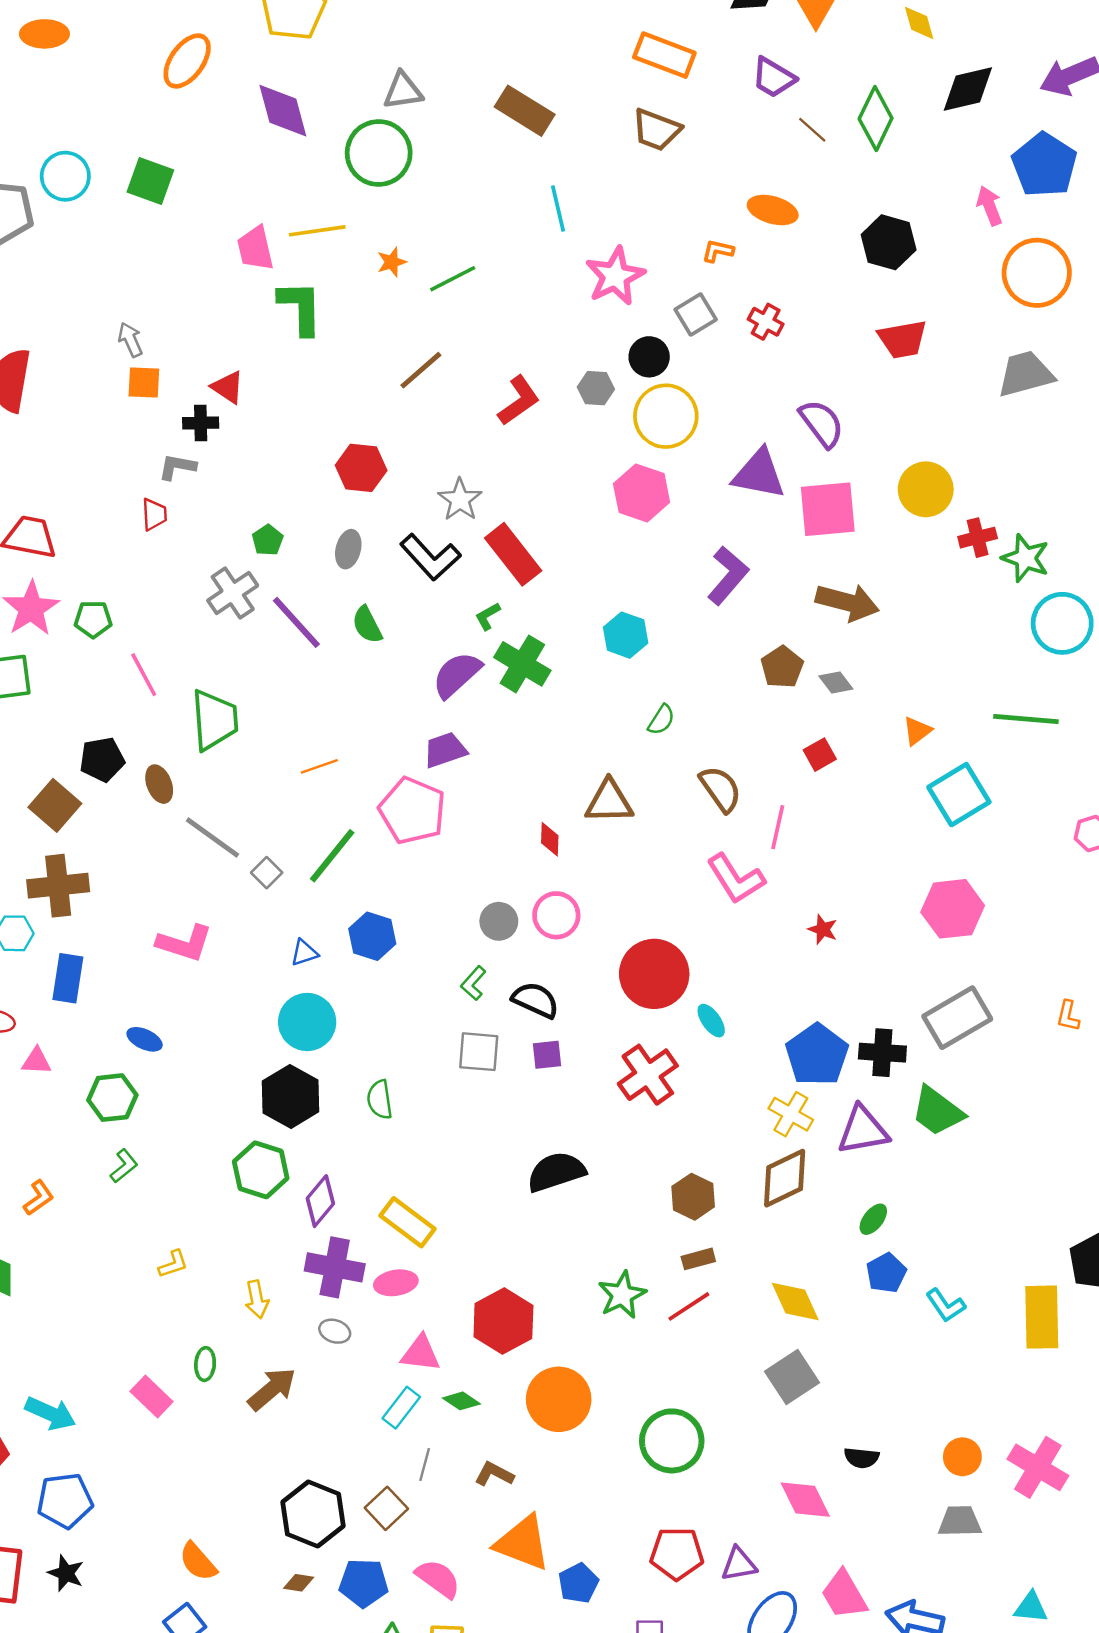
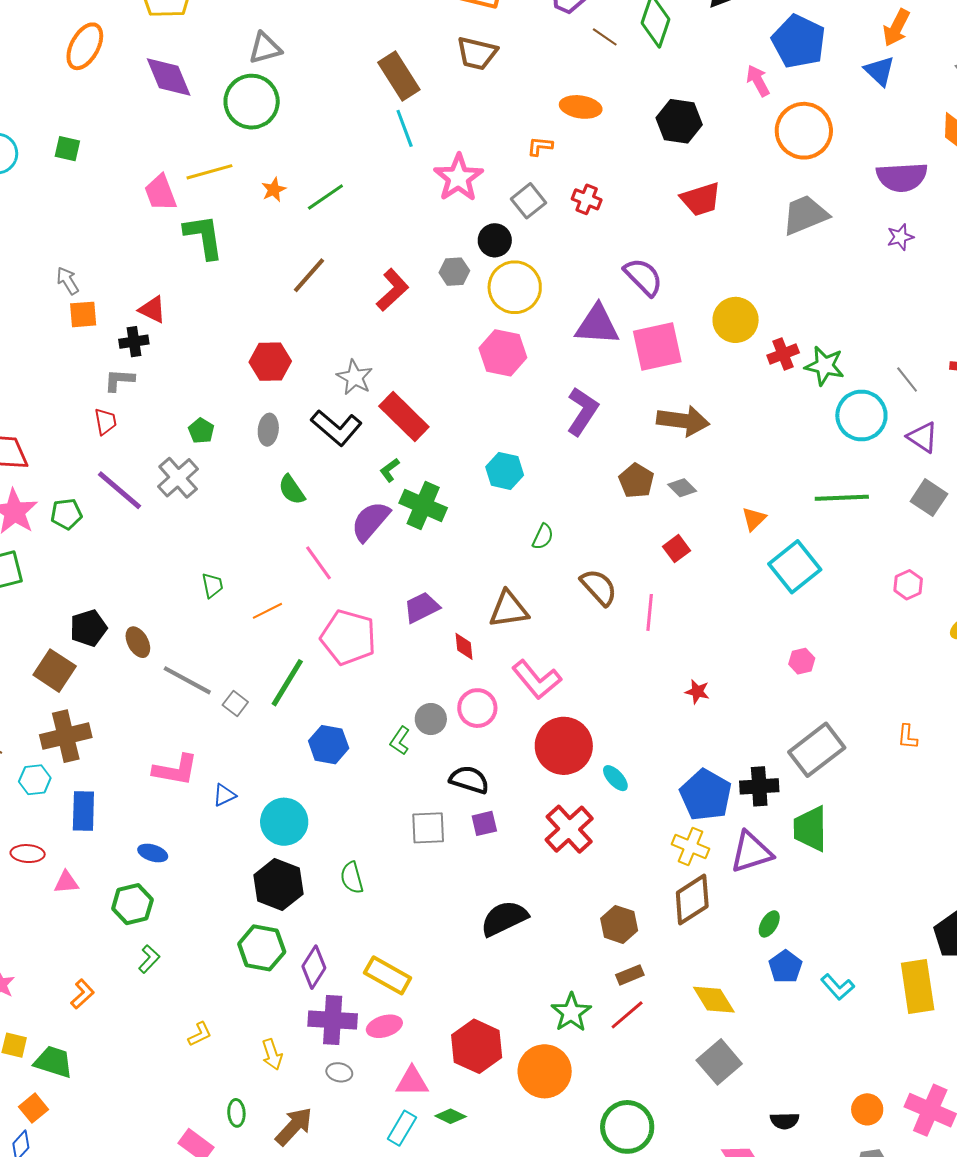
brown rectangle: (525, 111) -> (399, 76), moved, turned 33
green square: (150, 181) -> (67, 149), size x0.7
purple line: (296, 622) -> (119, 490), moved
pink line: (144, 675) -> (319, 563), moved
green trapezoid: (214, 720) -> (212, 585), moved, size x0.5
purple trapezoid: (445, 750) -> (422, 607), moved
pink L-shape: (736, 879) -> (537, 680), moved
pink hexagon: (953, 909) -> (802, 661), size x0.5
blue triangle: (304, 953) -> (224, 795), moved
green L-shape: (473, 983) -> (400, 741), moved
green trapezoid: (937, 1111) -> (810, 829), turned 60
orange circle: (559, 1399) -> (545, 1071), moved

